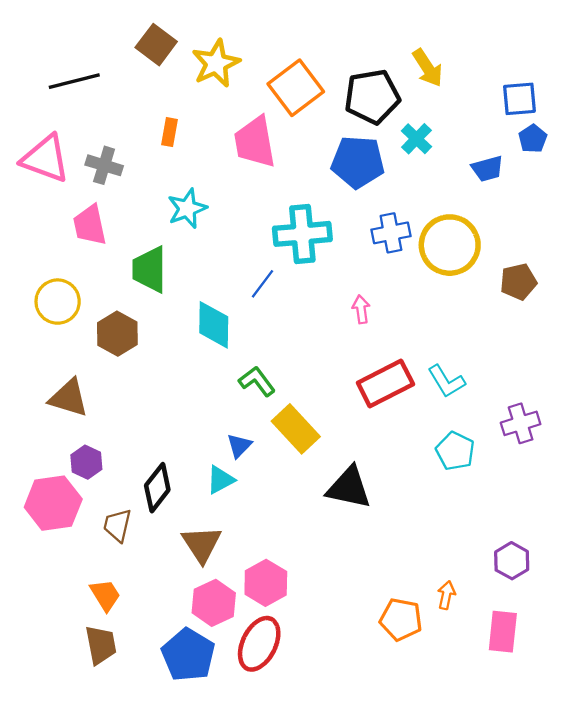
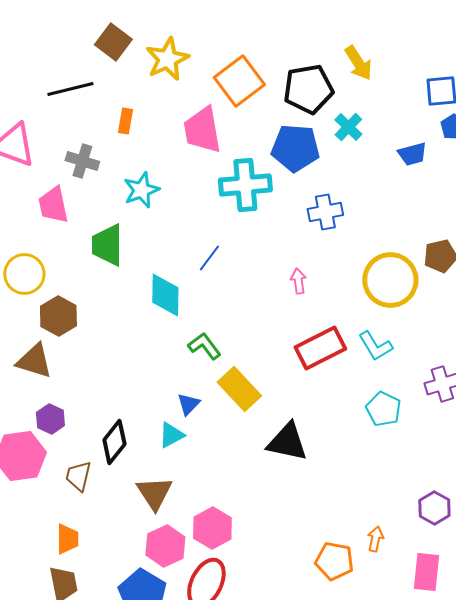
black line: (74, 81) -> (70, 89), moved
gray cross: (104, 165) -> (82, 161), moved
cyan cross: (302, 234) -> (245, 185), moved
yellow circle: (450, 245) -> (390, 280), moved
brown hexagon: (117, 334) -> (58, 316), moved
orange trapezoid: (105, 595) -> (67, 539), turned 32

